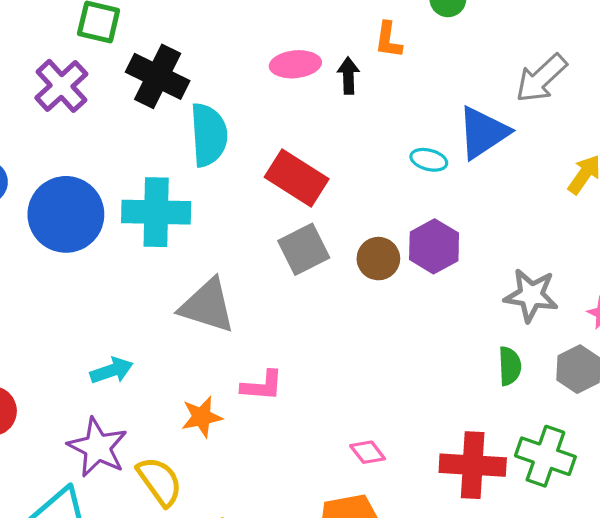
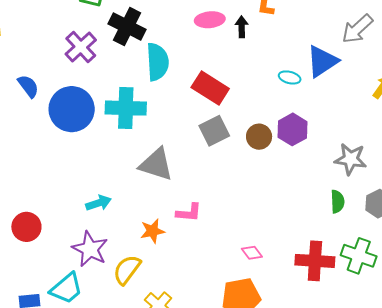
purple cross: (61, 86) -> (81, 47), moved
yellow semicircle: (160, 481) -> (127, 270), turned -108

